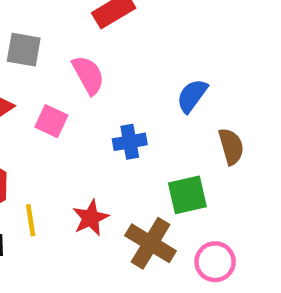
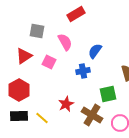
blue semicircle: (192, 96) -> (95, 51), moved
yellow line: (31, 220) -> (42, 118), moved, turned -40

